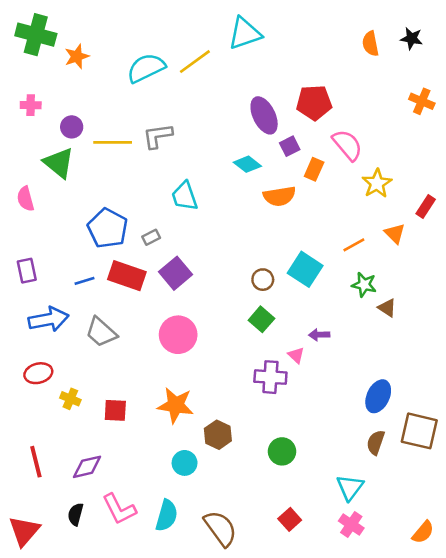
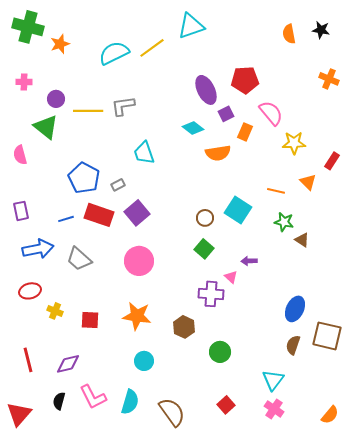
yellow star: (377, 183) -> (294, 143), turned 30
orange line: (354, 245) -> (276, 191), turned 42
brown hexagon: (218, 435) -> (184, 327), moved

